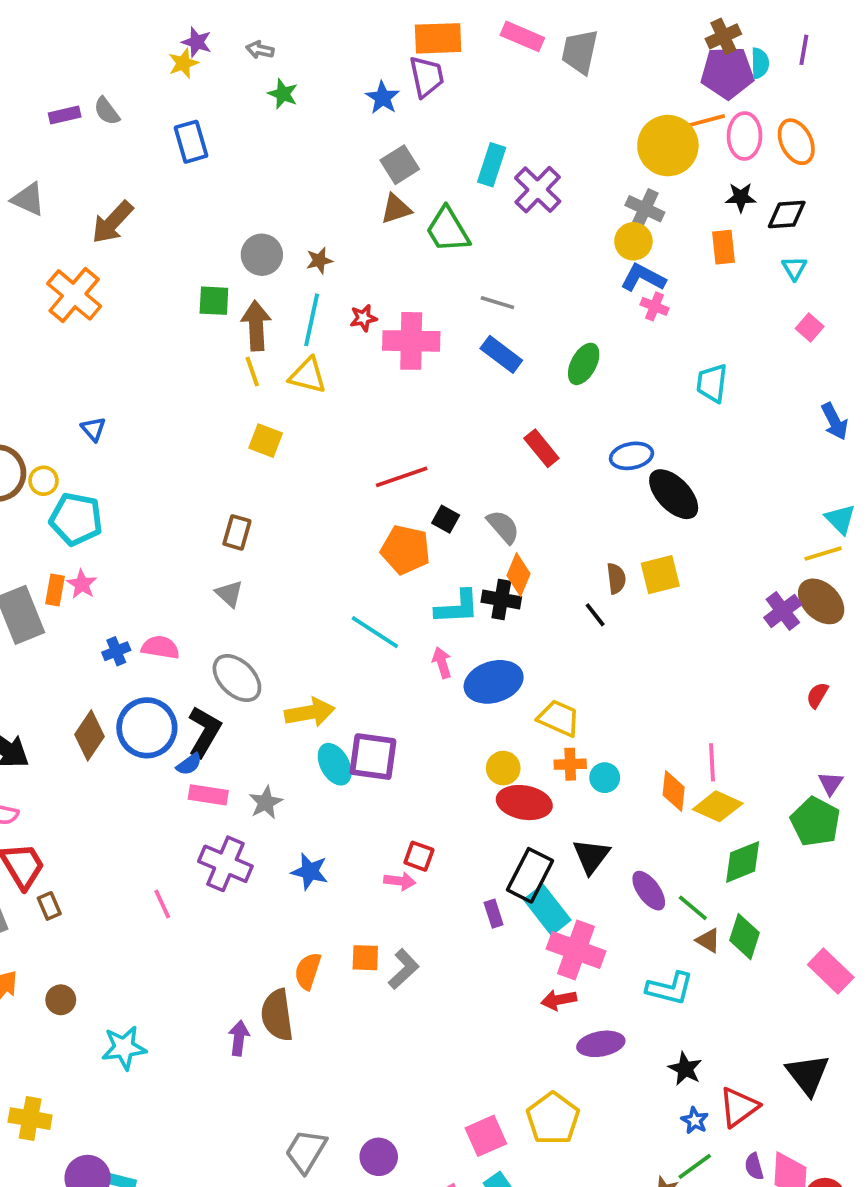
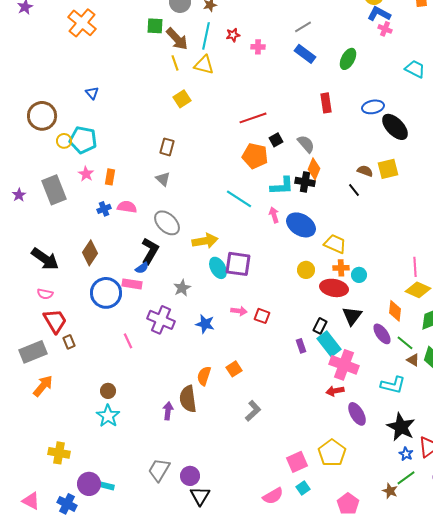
gray line: (497, 303) -> (303, 27), turned -48
brown arrow: (256, 326) -> (177, 39), turned 140
pink cross: (411, 341) -> (258, 47), size x0.5
cyan trapezoid: (712, 383) -> (415, 69), turned 110
yellow square: (266, 441) -> (182, 99), turned 36
red rectangle: (541, 448) -> (326, 103), turned 30
yellow circle: (44, 481) -> (64, 141), moved
black square: (446, 519) -> (276, 140), turned 32
brown semicircle: (616, 578) -> (365, 171), turned -63
orange rectangle: (55, 590) -> (110, 177), moved
blue ellipse: (494, 682) -> (301, 225), turned 48
blue circle: (147, 728) -> (106, 293), moved
orange diamond: (674, 791) -> (395, 311), moved
pink rectangle: (208, 795) -> (132, 284), moved
red ellipse: (524, 803) -> (334, 288), moved
black rectangle: (530, 875) -> (320, 326), size x0.6
pink arrow: (400, 881) -> (239, 311), moved
orange square: (365, 958) -> (234, 369), turned -35
gray L-shape: (404, 969) -> (253, 411), moved
brown circle: (61, 1000) -> (108, 391), moved
purple ellipse: (601, 1044) -> (357, 414), turned 70
cyan star: (124, 1048) -> (108, 416), turned -30
black star: (685, 1069) -> (401, 427), size x1.6
gray trapezoid: (306, 1151) -> (159, 470), moved
purple circle: (379, 1157) -> (190, 476), moved

